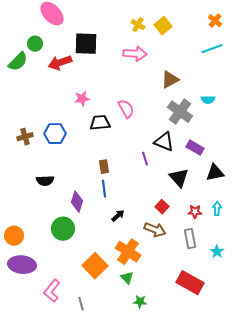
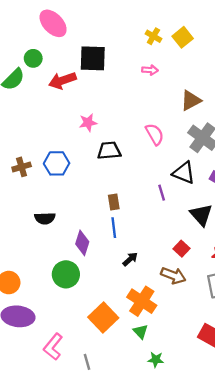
pink arrow: (135, 54) -> (150, 70), size x0.6
pink semicircle: (126, 109) -> (155, 134), moved

